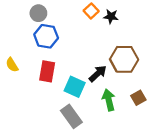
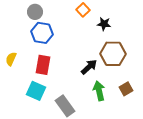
black star: (111, 16) -> (104, 24), moved
yellow semicircle: (12, 65) -> (11, 59), turned 56
cyan square: (75, 87) -> (36, 91), moved

